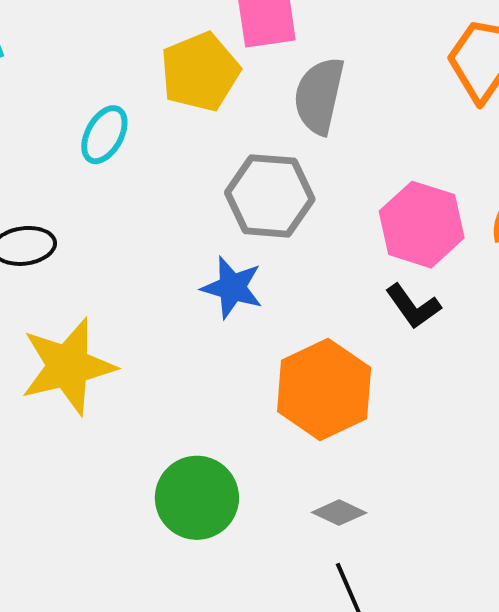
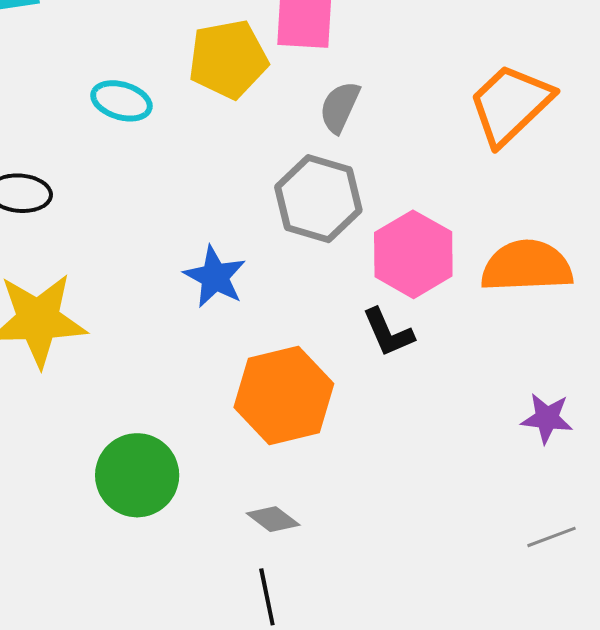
gray semicircle: (319, 96) -> (340, 107), size x0.7
cyan ellipse: (104, 135) -> (121, 101), turned 66
gray hexagon: (270, 196) -> (318, 199), moved

